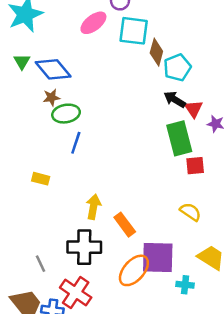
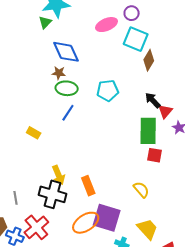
green triangle: (22, 62) -> (45, 22), moved
cyan pentagon: (177, 67) -> (108, 90), moved
yellow arrow: (93, 207) -> (58, 175), moved, turned 132

